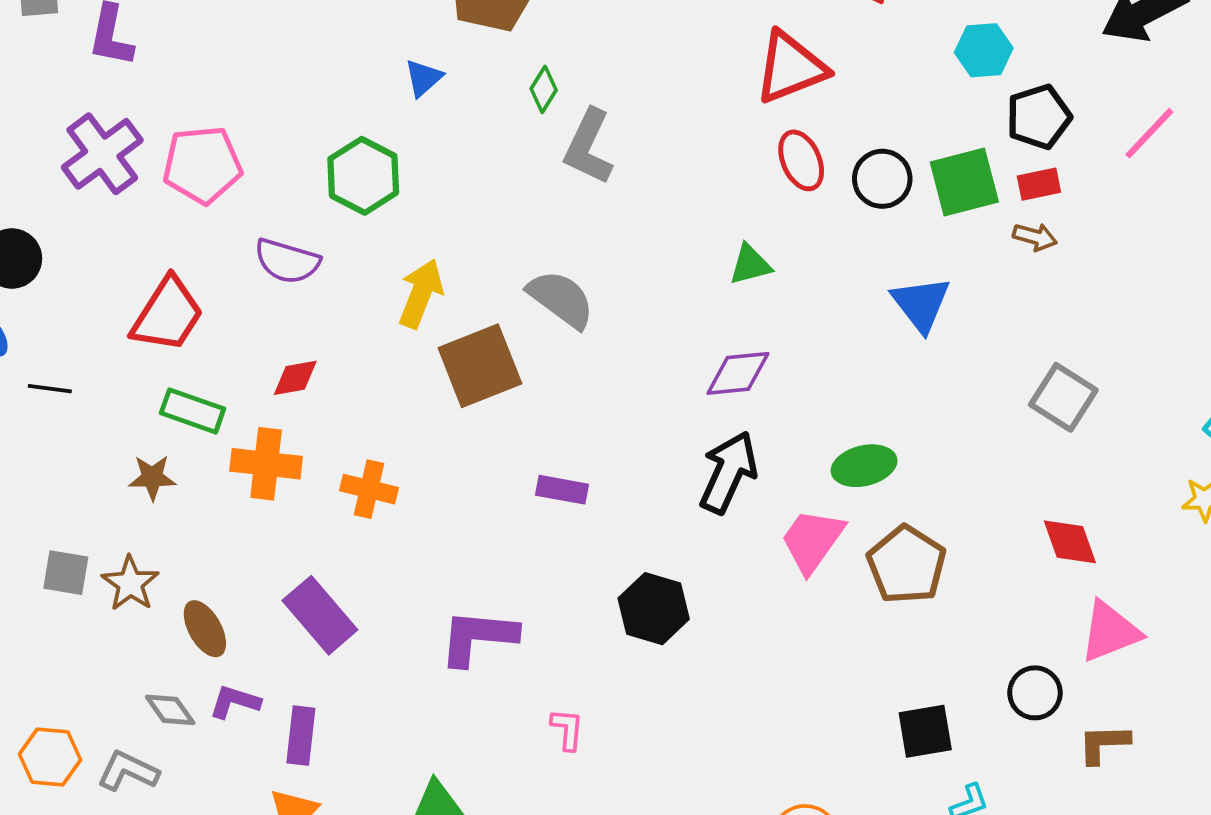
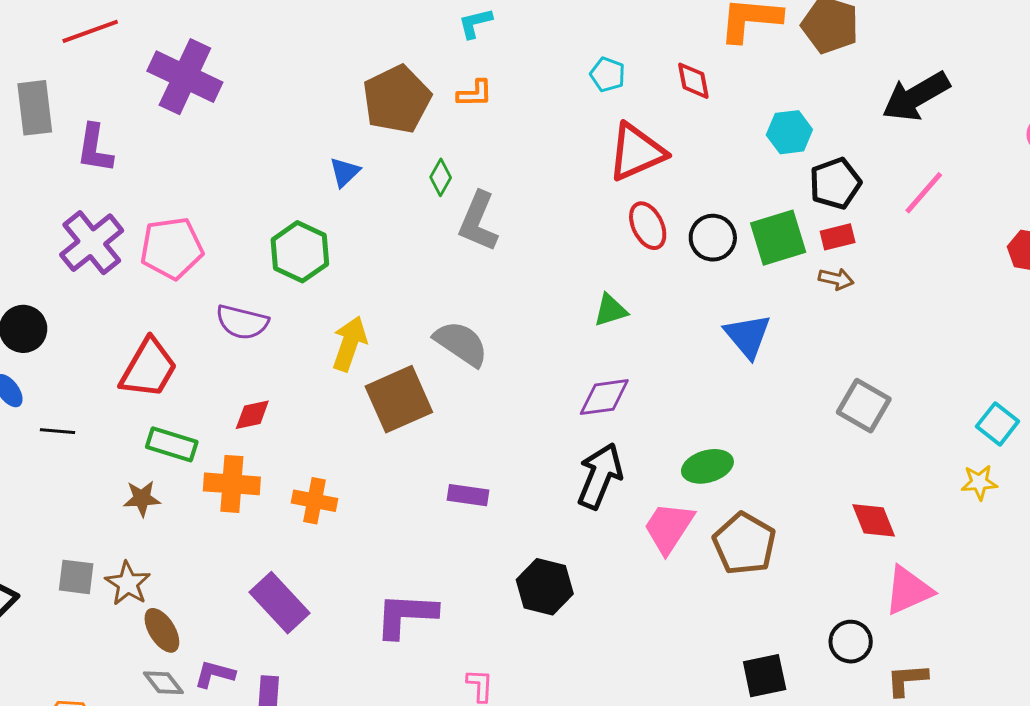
brown ellipse: (205, 629) -> (162, 630), moved

